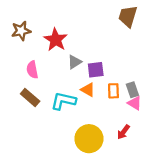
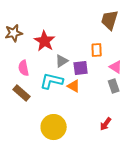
orange rectangle: (113, 91) -> (97, 50), moved
cyan L-shape: (63, 101) -> (52, 81), moved
pink triangle: (135, 103) -> (116, 67), moved
yellow circle: (89, 139) -> (54, 127), moved

